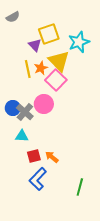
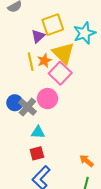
purple triangle: (35, 45) -> (38, 36), turned 32
cyan triangle: (22, 136) -> (38, 132), moved
orange arrow: (52, 157) -> (87, 161), moved

